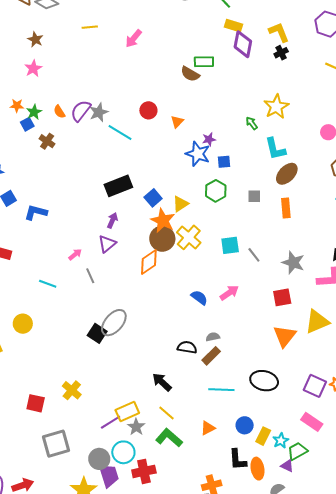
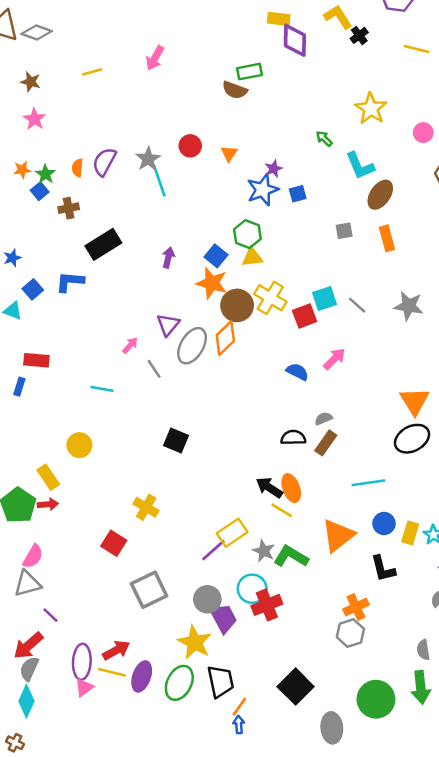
yellow line: (90, 27) -> (92, 72), moved
black cross: (281, 53) -> (359, 35), moved
yellow star: (276, 107) -> (371, 109), moved
orange semicircle: (59, 112) -> (77, 168), turned 48
gray star: (99, 112) -> (148, 159), moved
cyan line: (120, 133) -> (159, 180), turned 50
brown cross: (47, 141) -> (69, 208), turned -35
blue star: (198, 154) -> (263, 190), turned -30
black rectangle: (118, 186) -> (103, 244), moved
green hexagon: (216, 191) -> (247, 234), moved
yellow triangle: (180, 204) -> (252, 257), turned 36
blue L-shape: (36, 212) -> (70, 282), moved
purple arrow: (112, 220) -> (168, 258), moved
orange star: (163, 221) -> (212, 283), moved
red square: (282, 297) -> (305, 316), moved
gray ellipse: (114, 323) -> (192, 346), moved
black ellipse: (264, 381) -> (412, 439), moved, turned -32
yellow cross: (72, 390) -> (146, 507), moved
cyan line: (221, 390) -> (368, 483), moved
red square: (36, 403) -> (114, 543), turned 30
yellow line: (166, 413) -> (282, 510), moved
gray star: (136, 427) -> (264, 551), moved
orange triangle: (208, 428) -> (338, 535), size x1.8
cyan circle: (123, 452) -> (252, 589), moved
orange ellipse: (257, 469) -> (291, 488), moved

